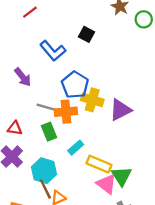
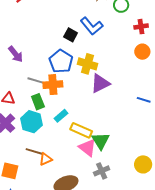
black square: (87, 34) -> (71, 35), moved
blue L-shape: (53, 51) -> (92, 26), moved
yellow cross: (92, 100) -> (87, 64), moved
cyan hexagon: (44, 171) -> (32, 122), moved
brown line: (45, 189) -> (34, 152), turned -48

